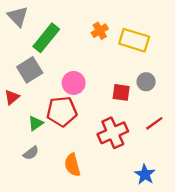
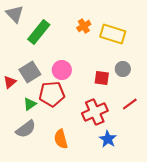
gray square: (30, 70) -> (30, 72), moved
gray semicircle: (31, 153) -> (26, 129), size x1.5
blue star: (145, 174) -> (108, 139), moved

